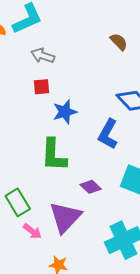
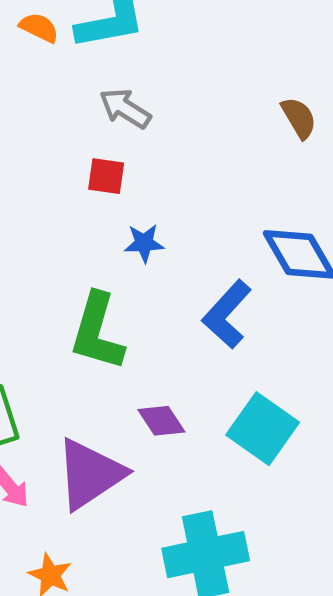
blue star: (65, 112) -> (144, 243), size x0.7

